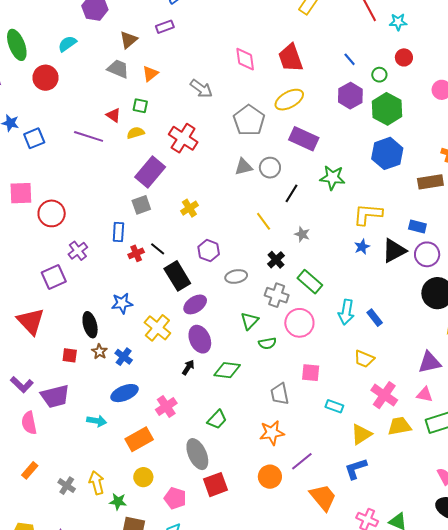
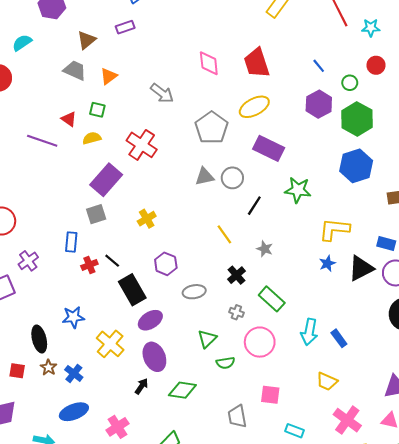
gray cross: (277, 295) -> (236, 312), size x0.6

